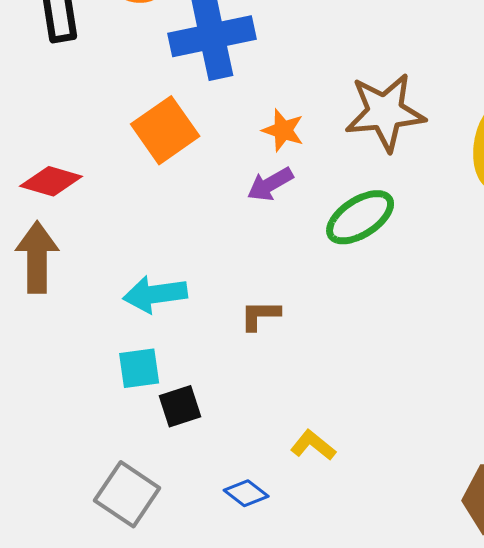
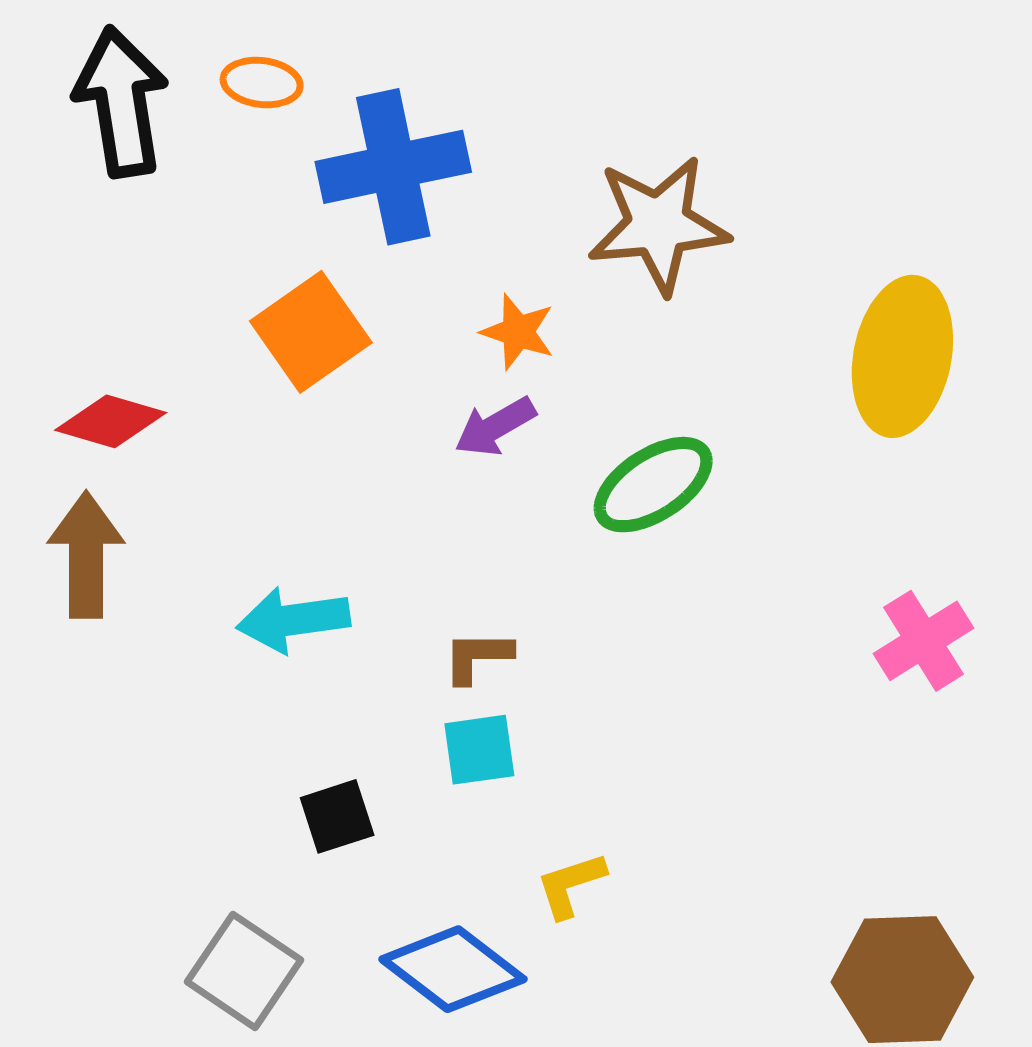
brown star: (385, 112) -> (658, 225), moved
cyan square: (139, 368) -> (479, 750), moved
yellow L-shape: (313, 445) -> (571, 885), turned -57
blue diamond: (246, 493) -> (453, 969), size x1.8

